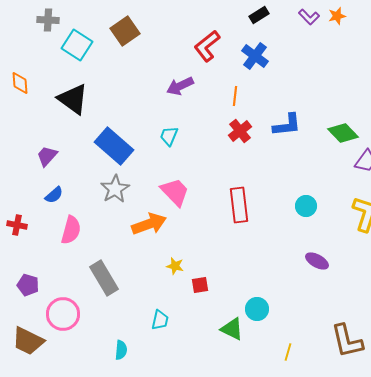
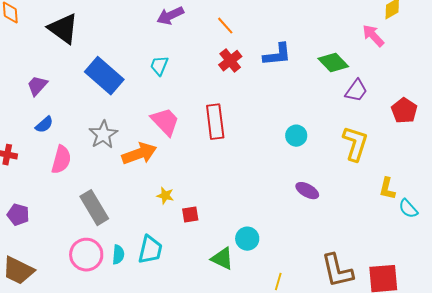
orange line: (235, 96) -> (225, 26), turned -48
gray star: (115, 189) -> (103, 135), moved
red rectangle: (239, 205) -> (215, 122), moved
pink circle: (63, 314) -> (86, 255), moved
cyan trapezoid: (160, 320) -> (150, 250), size x1.4
cyan semicircle: (121, 350) -> (118, 255), moved

